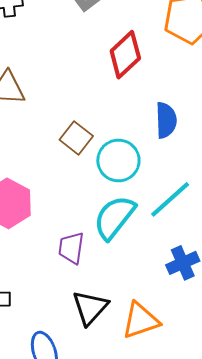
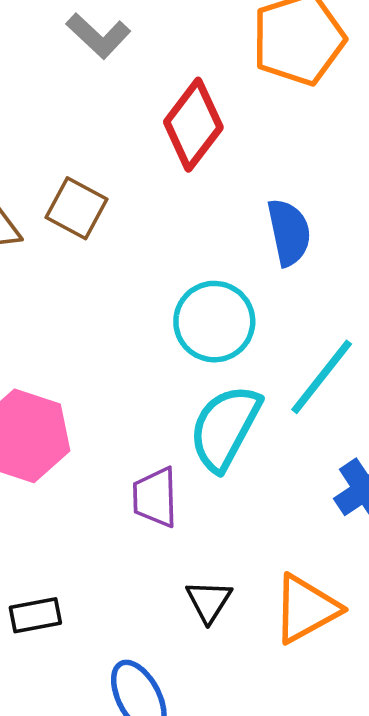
brown square: (76, 138) -> (76, 208), moved
black triangle: (90, 308) -> (209, 601), size x0.7

